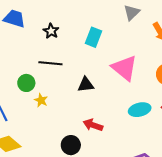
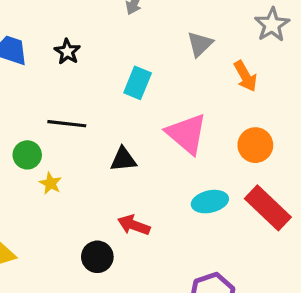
black star: (51, 31) -> (67, 52), moved

